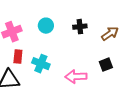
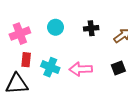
pink arrow: (76, 77) -> (81, 69), moved

